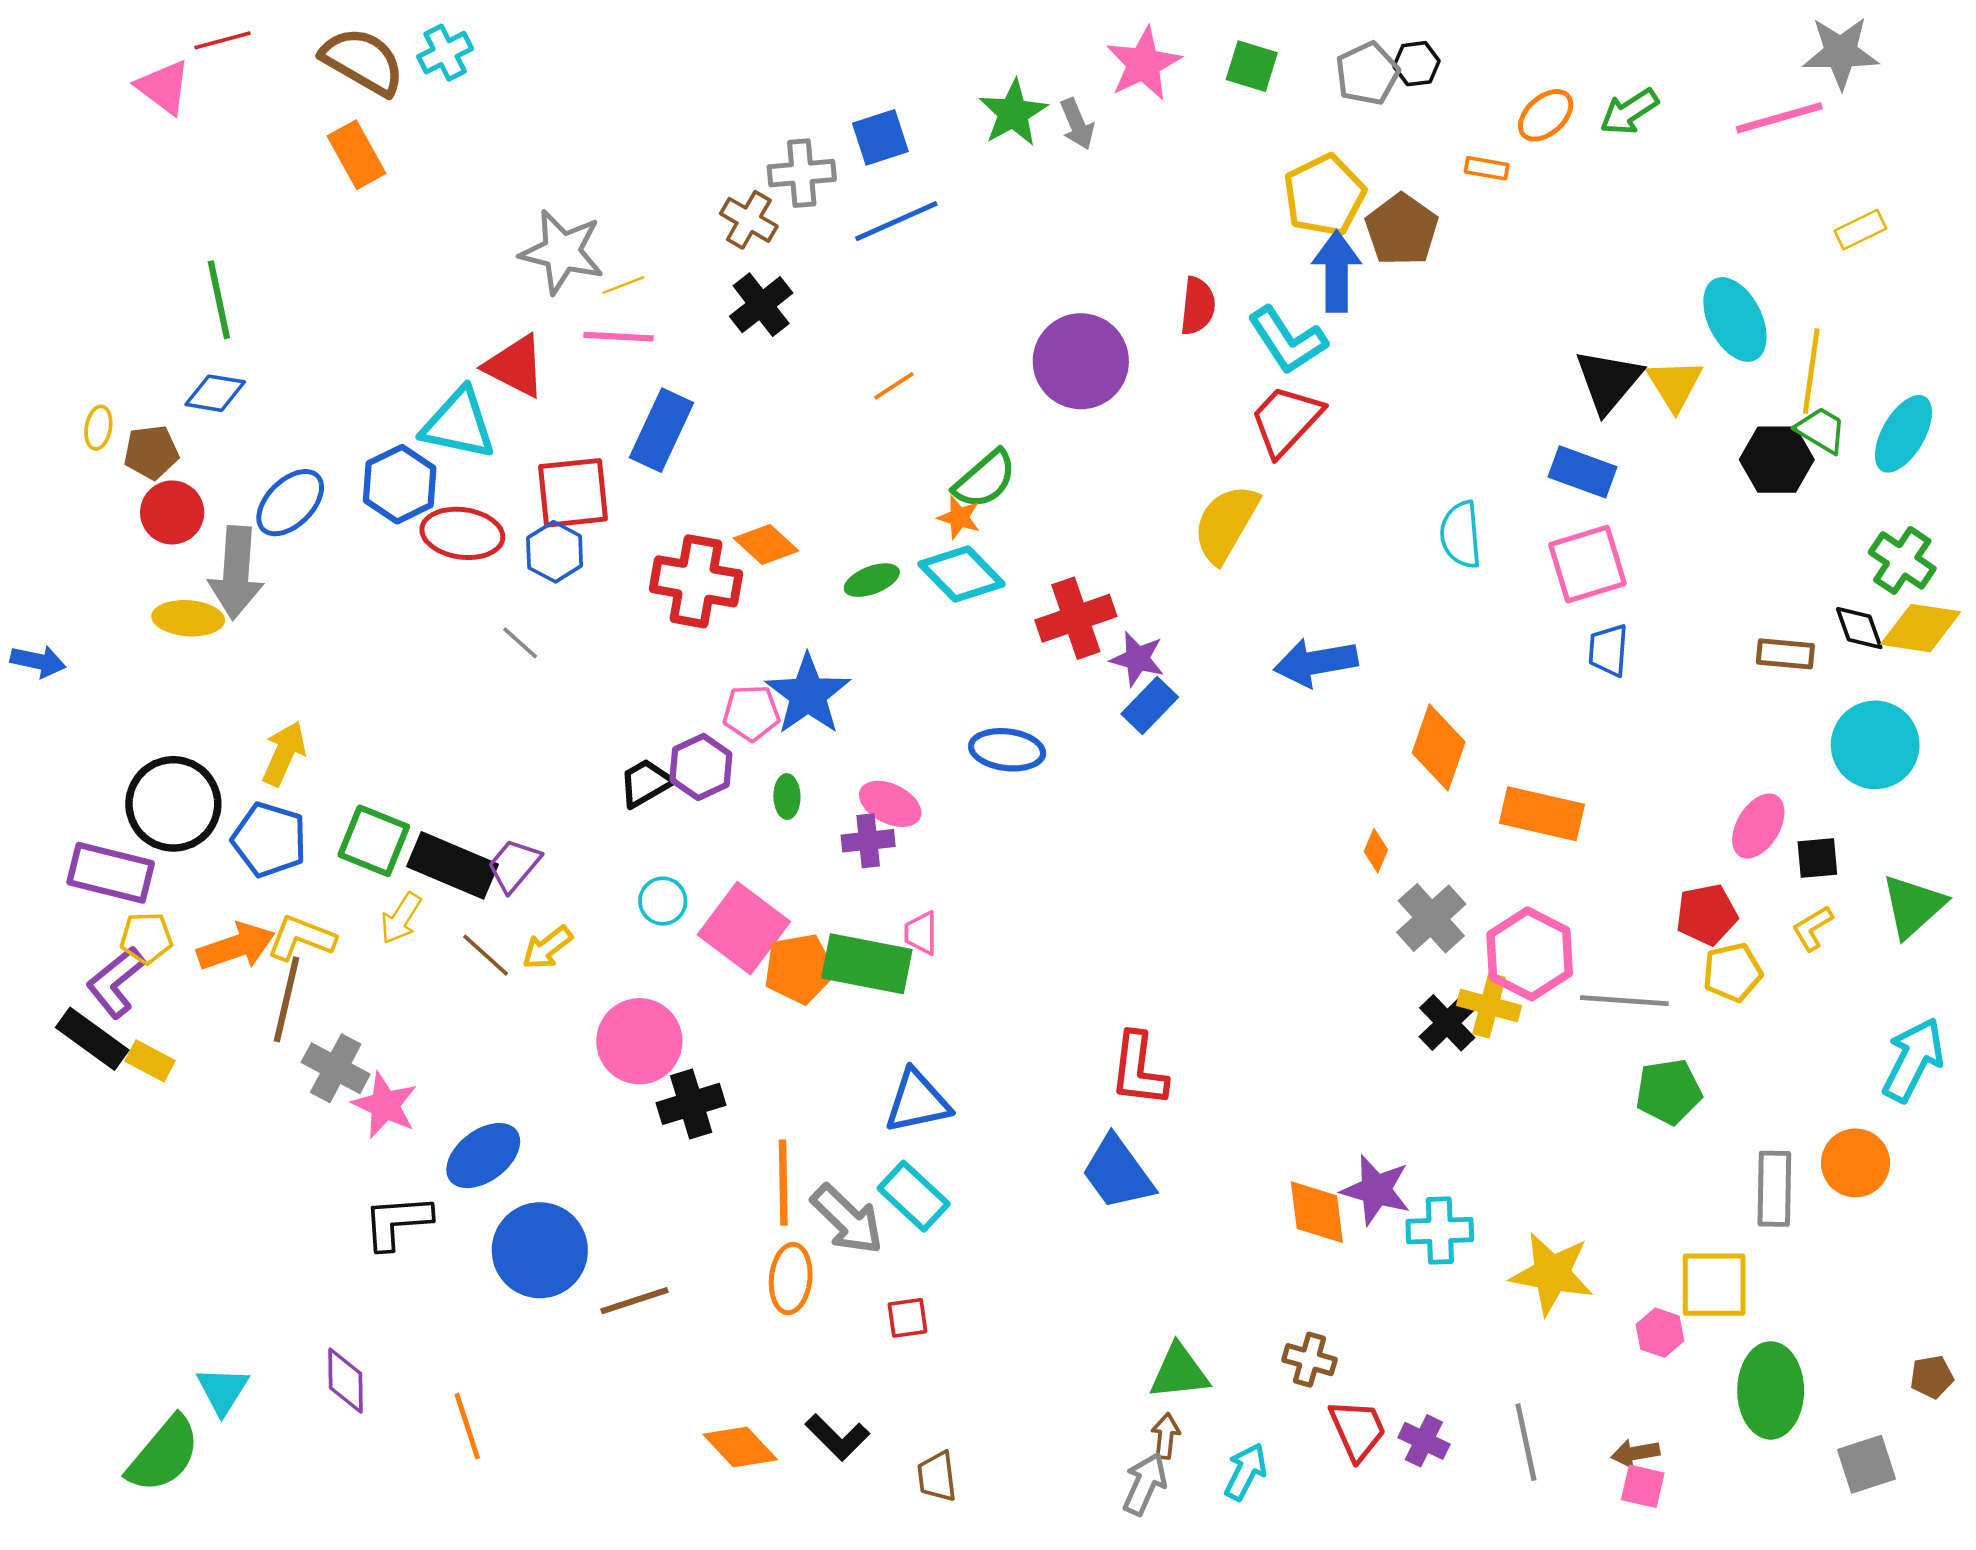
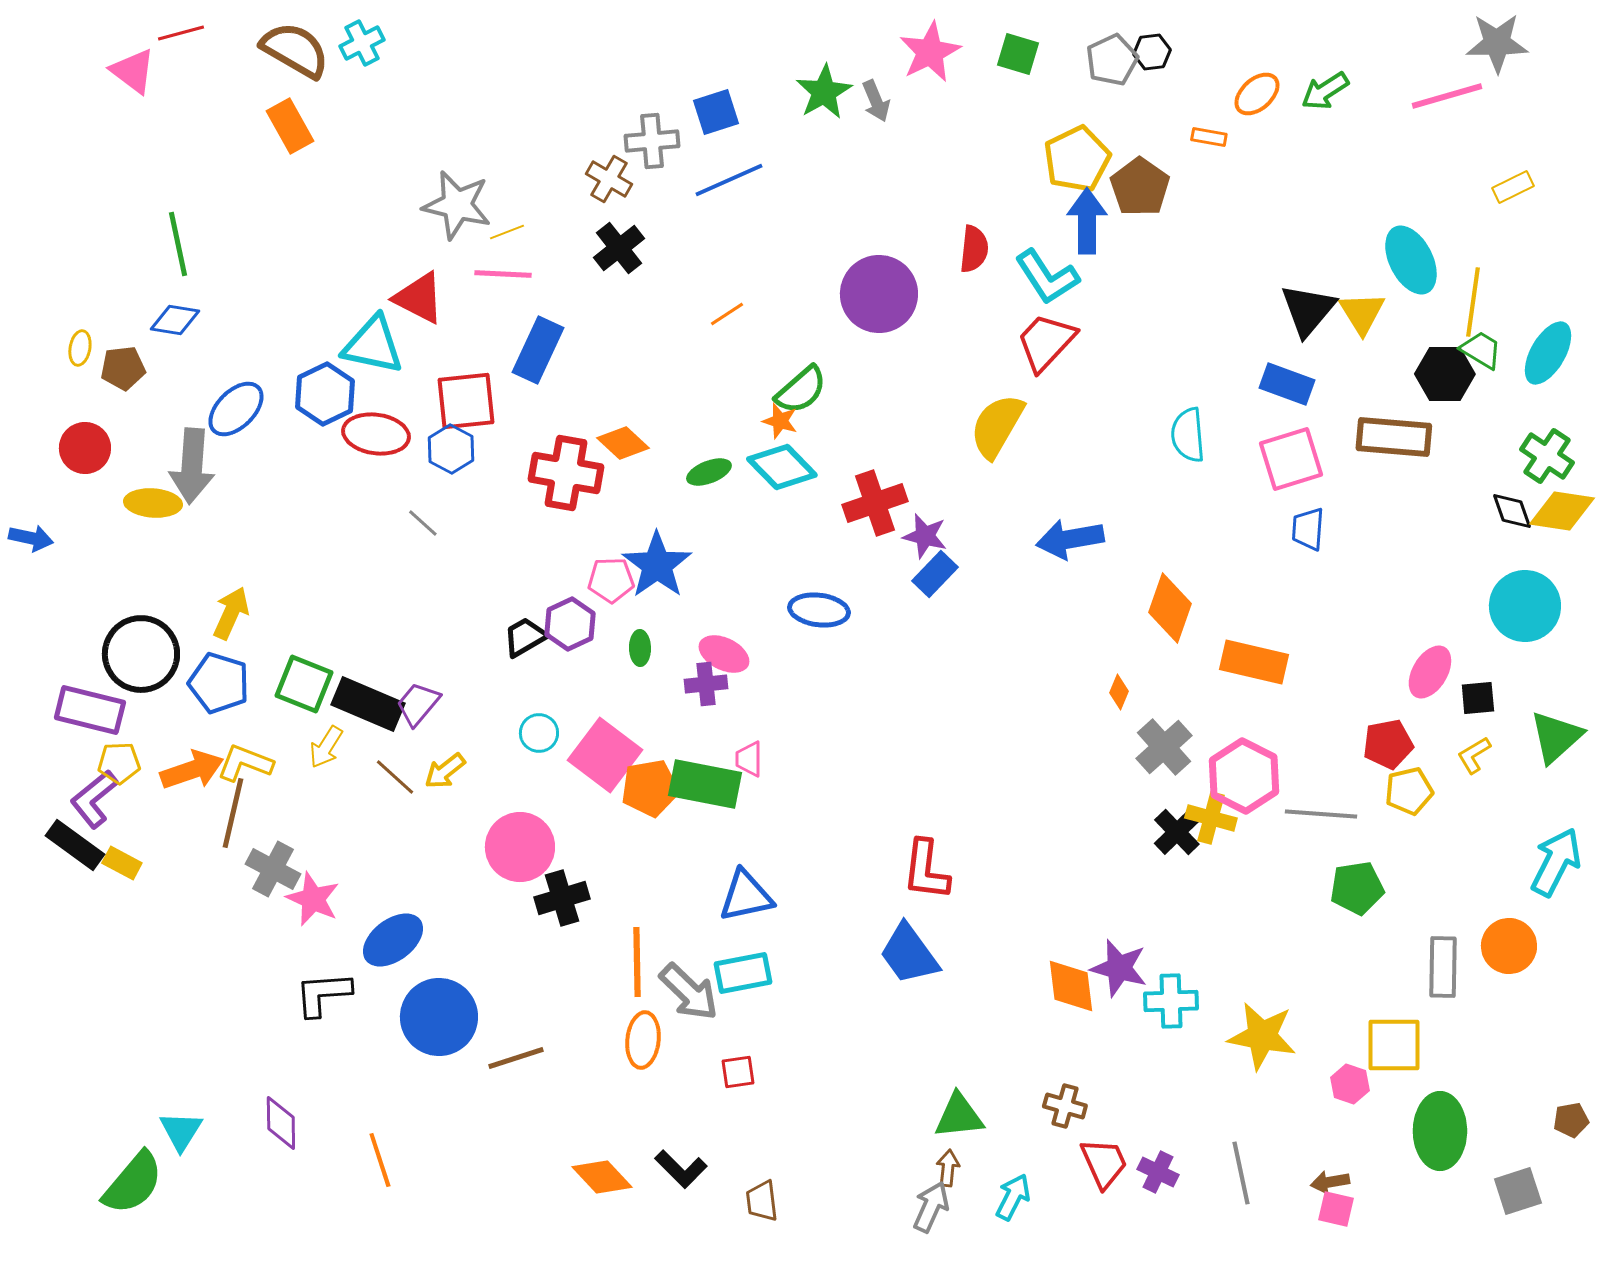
red circle: (172, 512) -> (85, 448), moved
brown rectangle: (1785, 654) -> (1394, 437), moved, size x1.6
cyan rectangle: (914, 1196) -> (743, 973), turned -54

